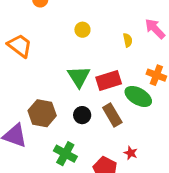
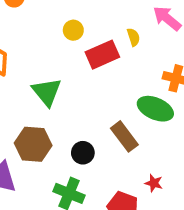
green triangle: (79, 77) -> (47, 92), moved
red rectangle: (109, 80) -> (102, 55), moved
black circle: (82, 115) -> (83, 153), moved

